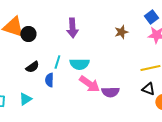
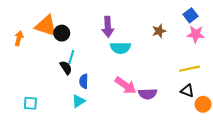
cyan line: (57, 62) -> (71, 57), moved
cyan semicircle: (79, 64) -> (120, 48), moved
black semicircle: (32, 67) -> (66, 68), turned -88
cyan triangle: (25, 99) -> (79, 101), moved

